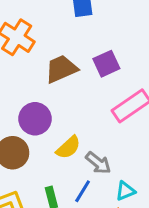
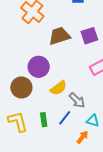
cyan triangle: (125, 191) -> (93, 121), turned 32

